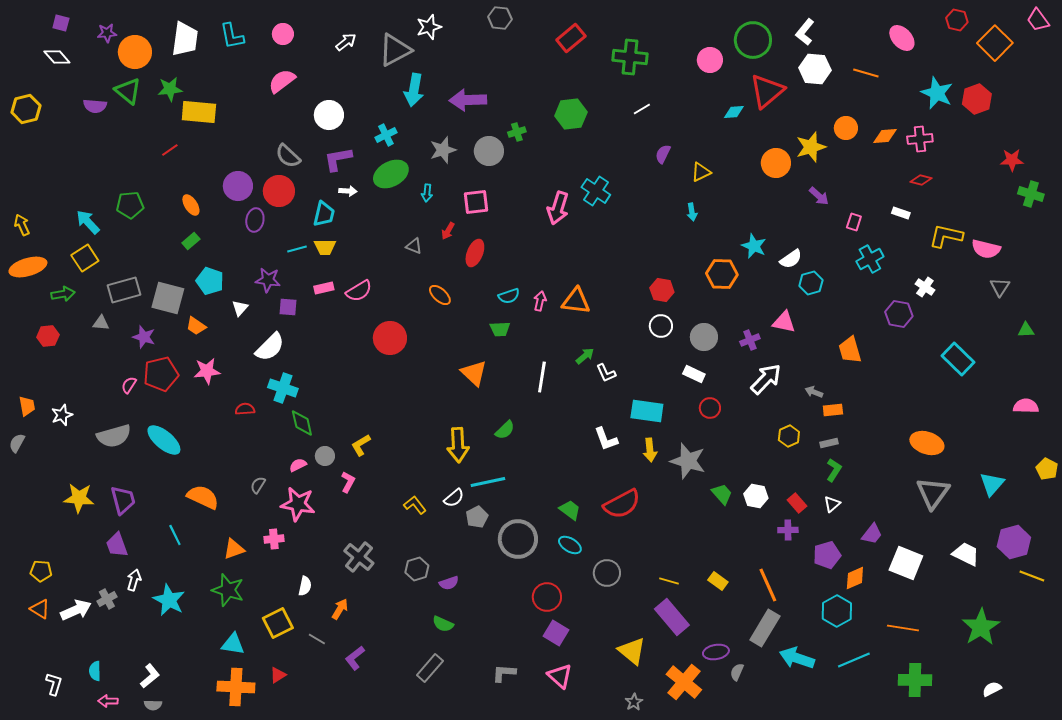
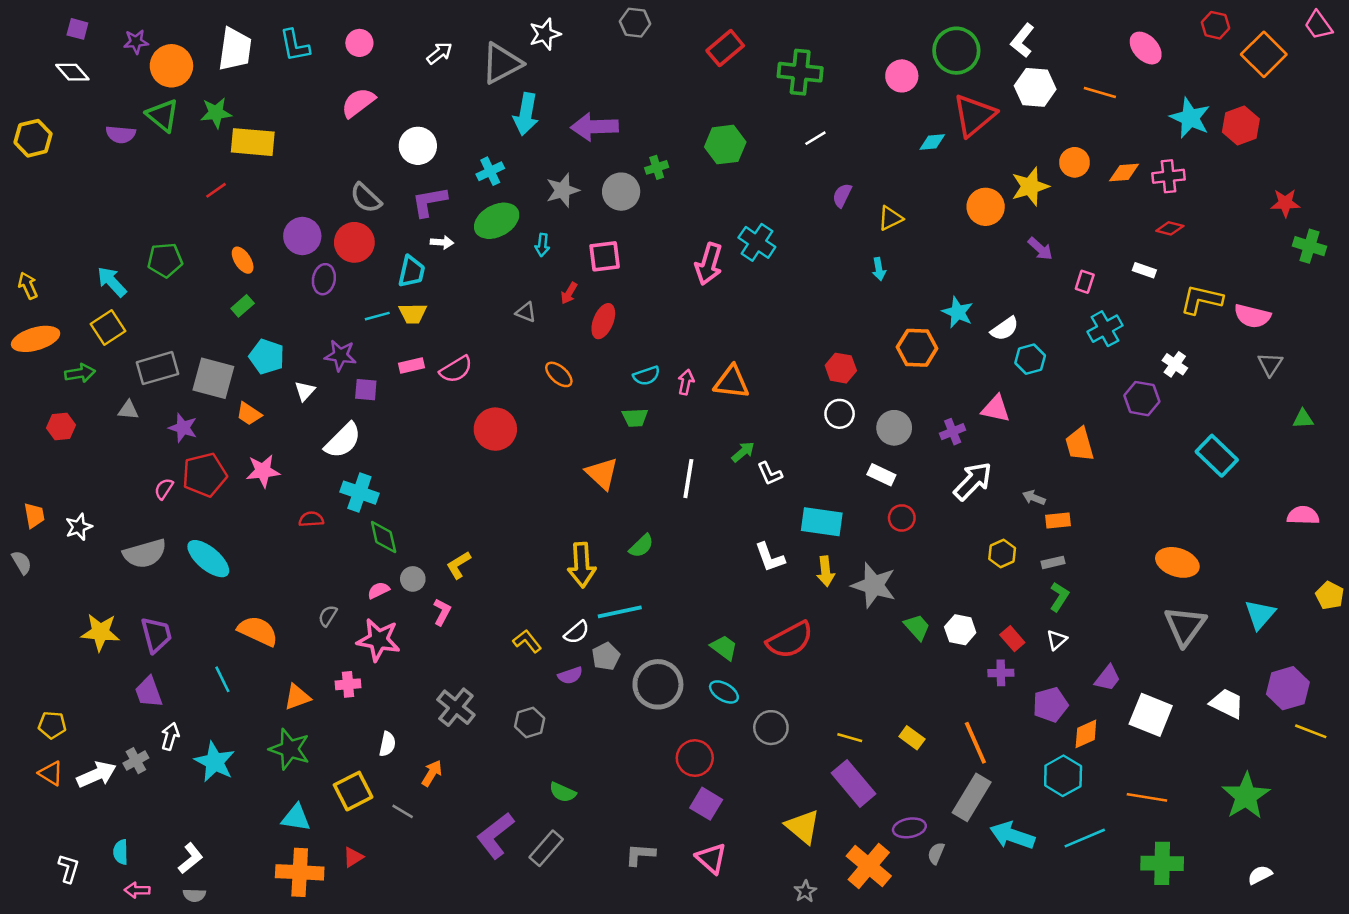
gray semicircle: (17, 443) -> (22, 562), turned 120
purple semicircle: (449, 583) -> (570, 675), moved
purple L-shape: (355, 658) -> (495, 835), moved, size x1.5

